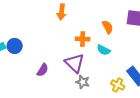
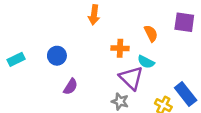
blue circle: (15, 46) -> (57, 56), moved
purple triangle: (75, 63) -> (131, 78), moved

